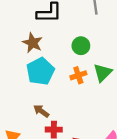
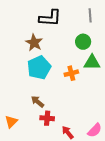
green circle: (81, 46) -> (83, 42), moved
green triangle: (103, 73) -> (92, 62), moved, turned 42

